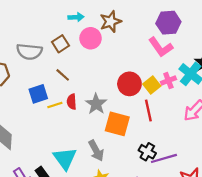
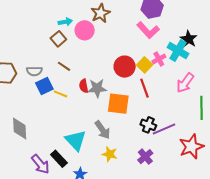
cyan arrow: (76, 17) -> (65, 22), moved
gray semicircle: (29, 52) -> (34, 71), moved, size x0.7
red semicircle: (72, 102) -> (84, 86), moved
gray star: (96, 104) -> (97, 88), turned -30
yellow line: (55, 105) -> (61, 94), turned 48

